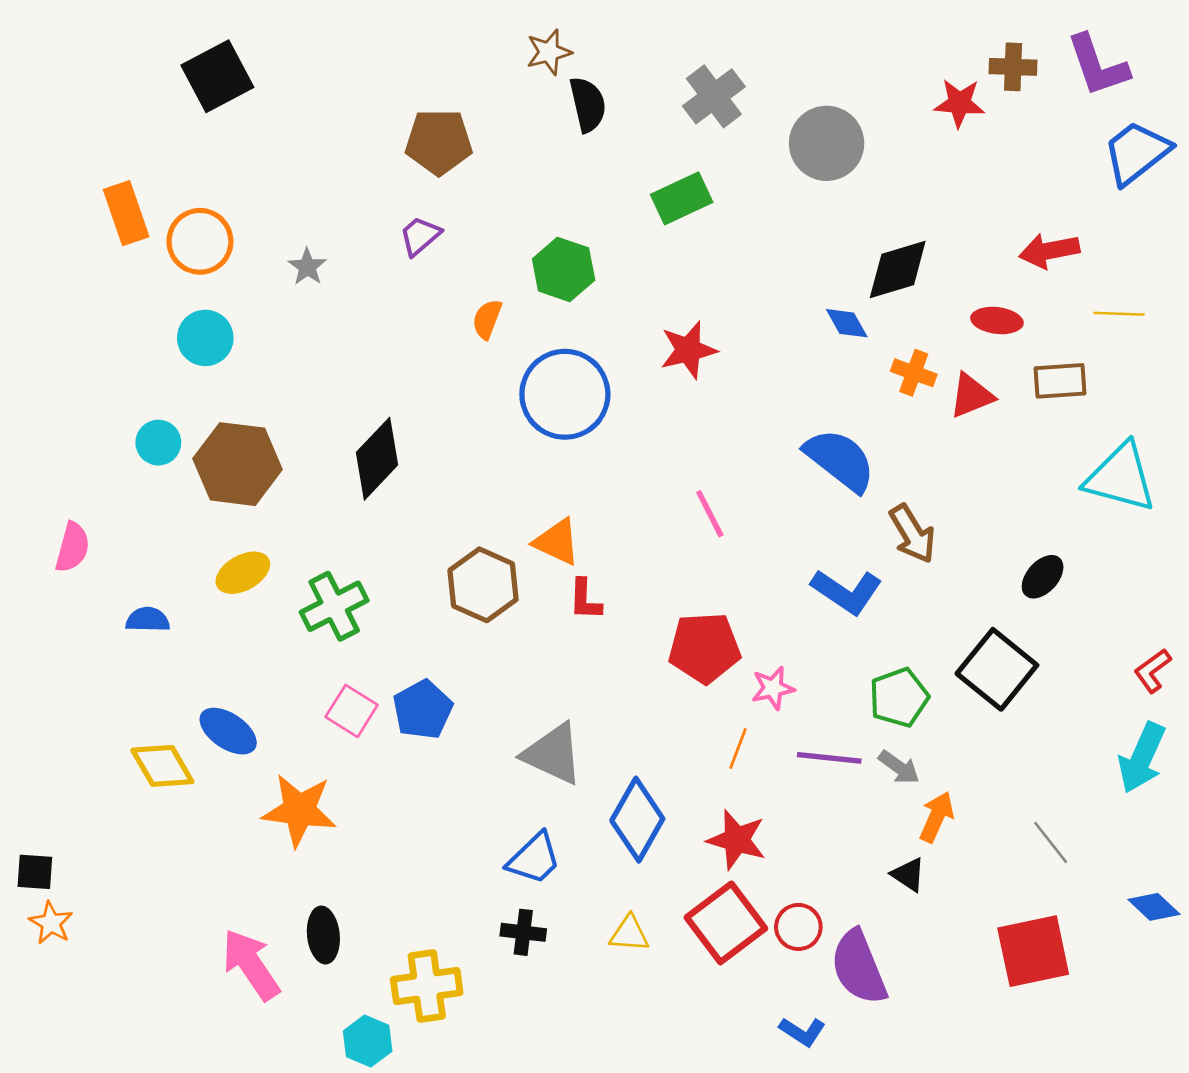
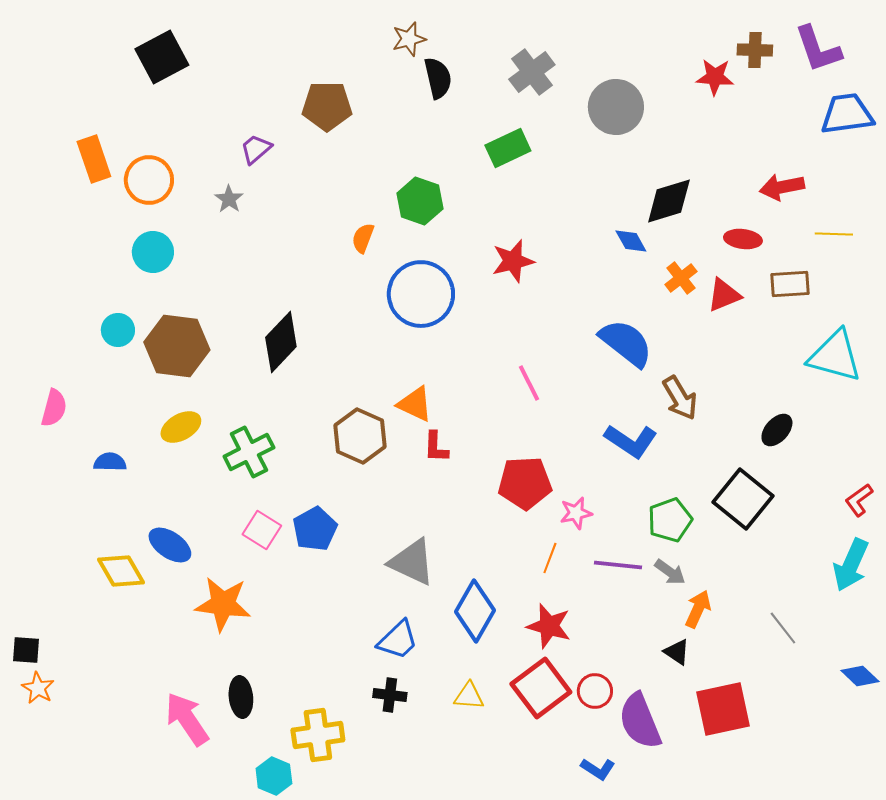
blue trapezoid: (1137, 153) -> (847, 114), turned 30
purple trapezoid: (420, 236) -> (256, 149), moved
orange cross: (914, 373) -> (681, 278), turned 32
red square: (1033, 951) -> (723, 709), moved

